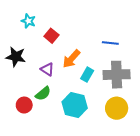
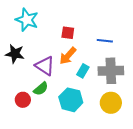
cyan star: (28, 21) -> (27, 20), size x1.6
red square: (51, 36) -> (68, 33), moved, turned -32
purple triangle: (47, 69) -> (45, 66), size x1.5

